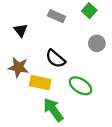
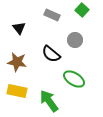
gray circle: (97, 43) -> (75, 40), moved
yellow rectangle: (40, 83) -> (17, 91), moved

